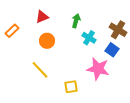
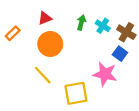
cyan cross: (89, 38) -> (103, 26), moved
orange circle: (47, 41) -> (50, 44), size x1.5
yellow square: (71, 87) -> (76, 93), size x1.6

